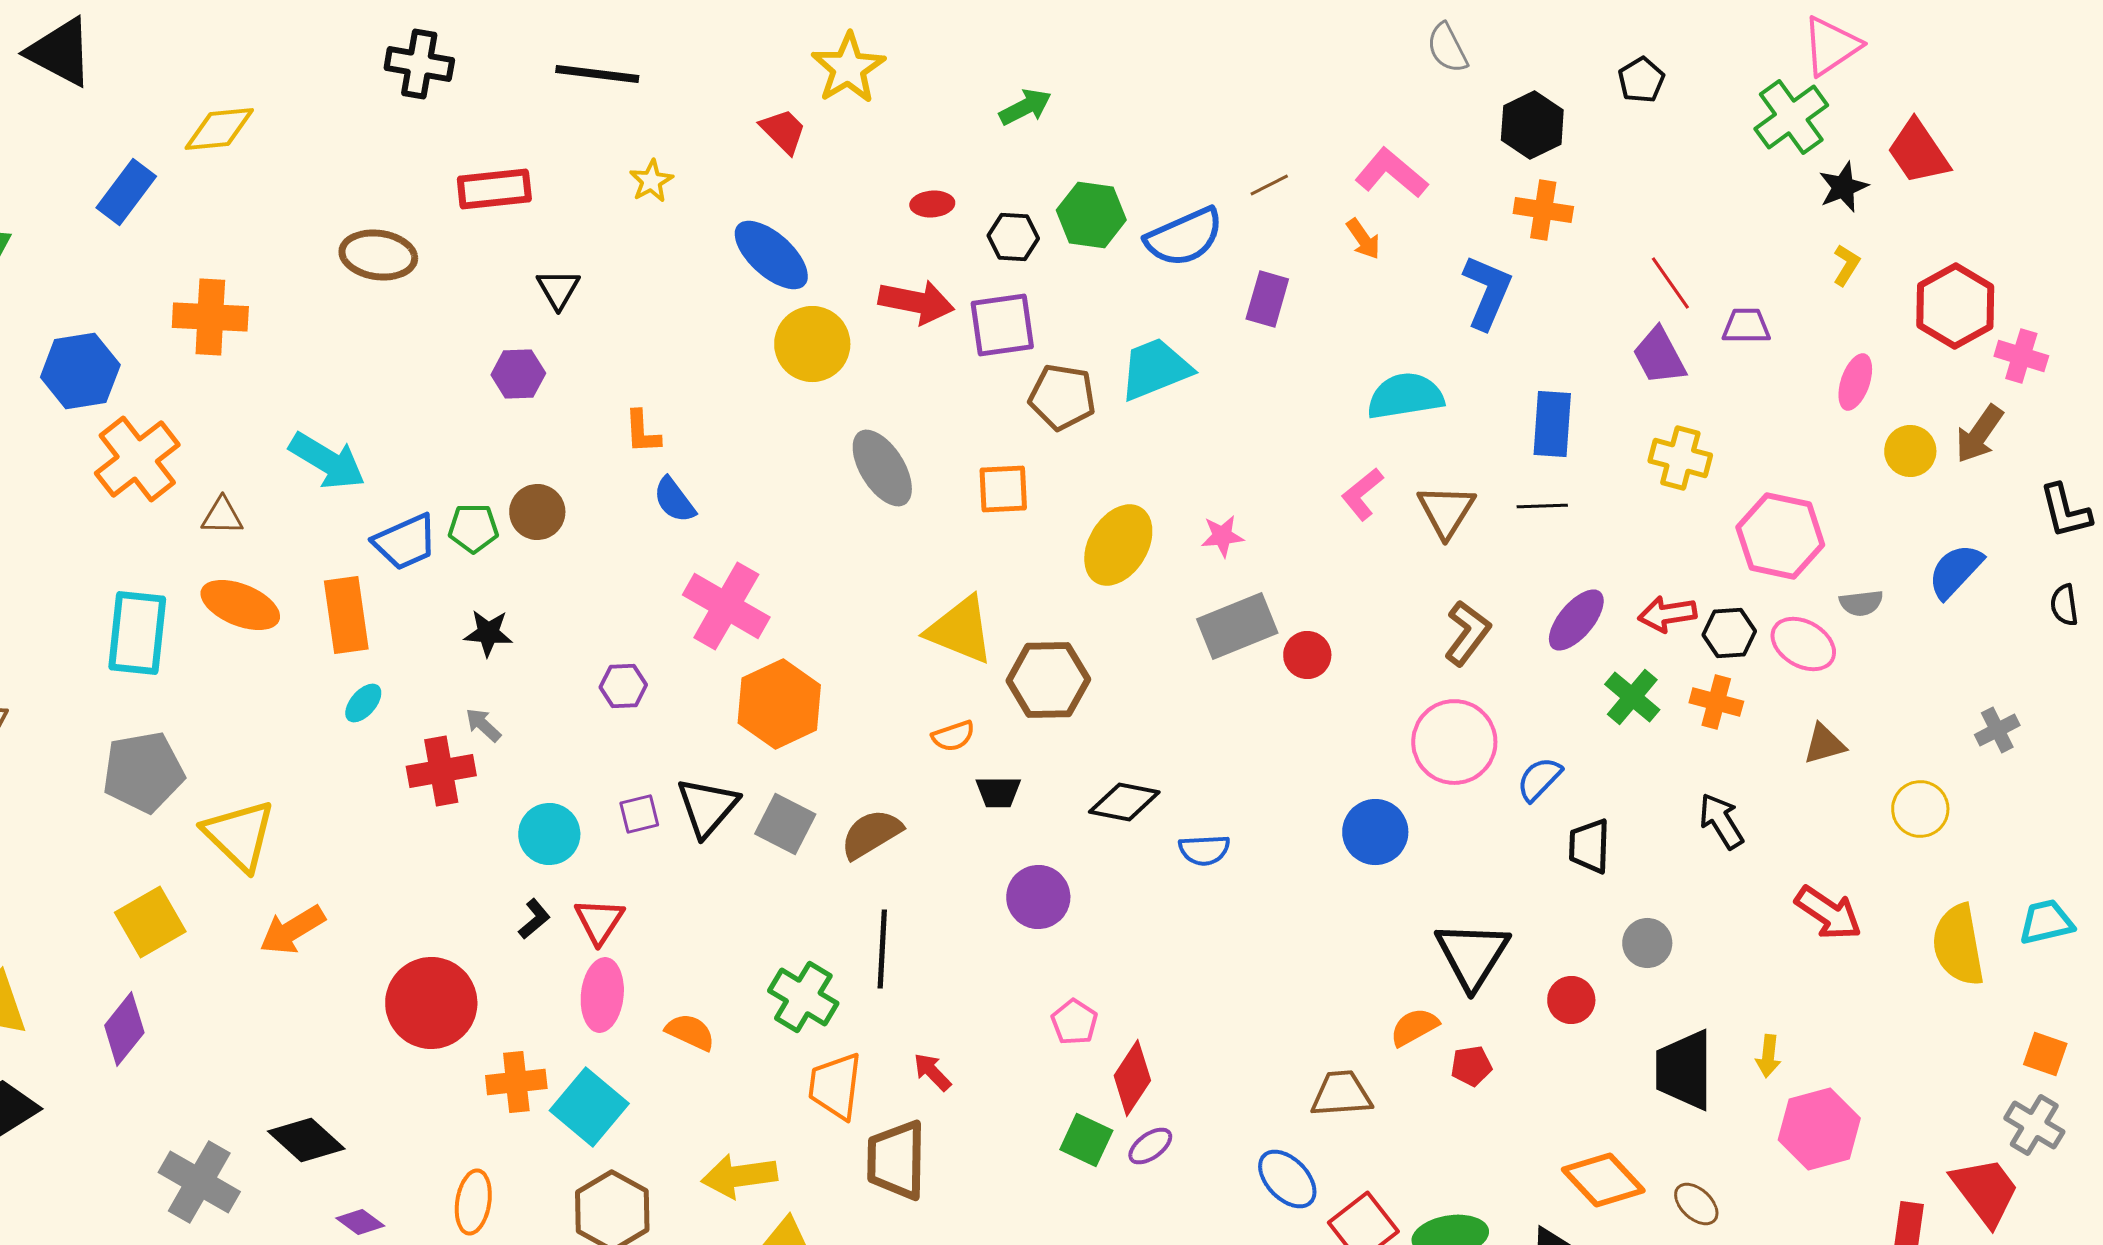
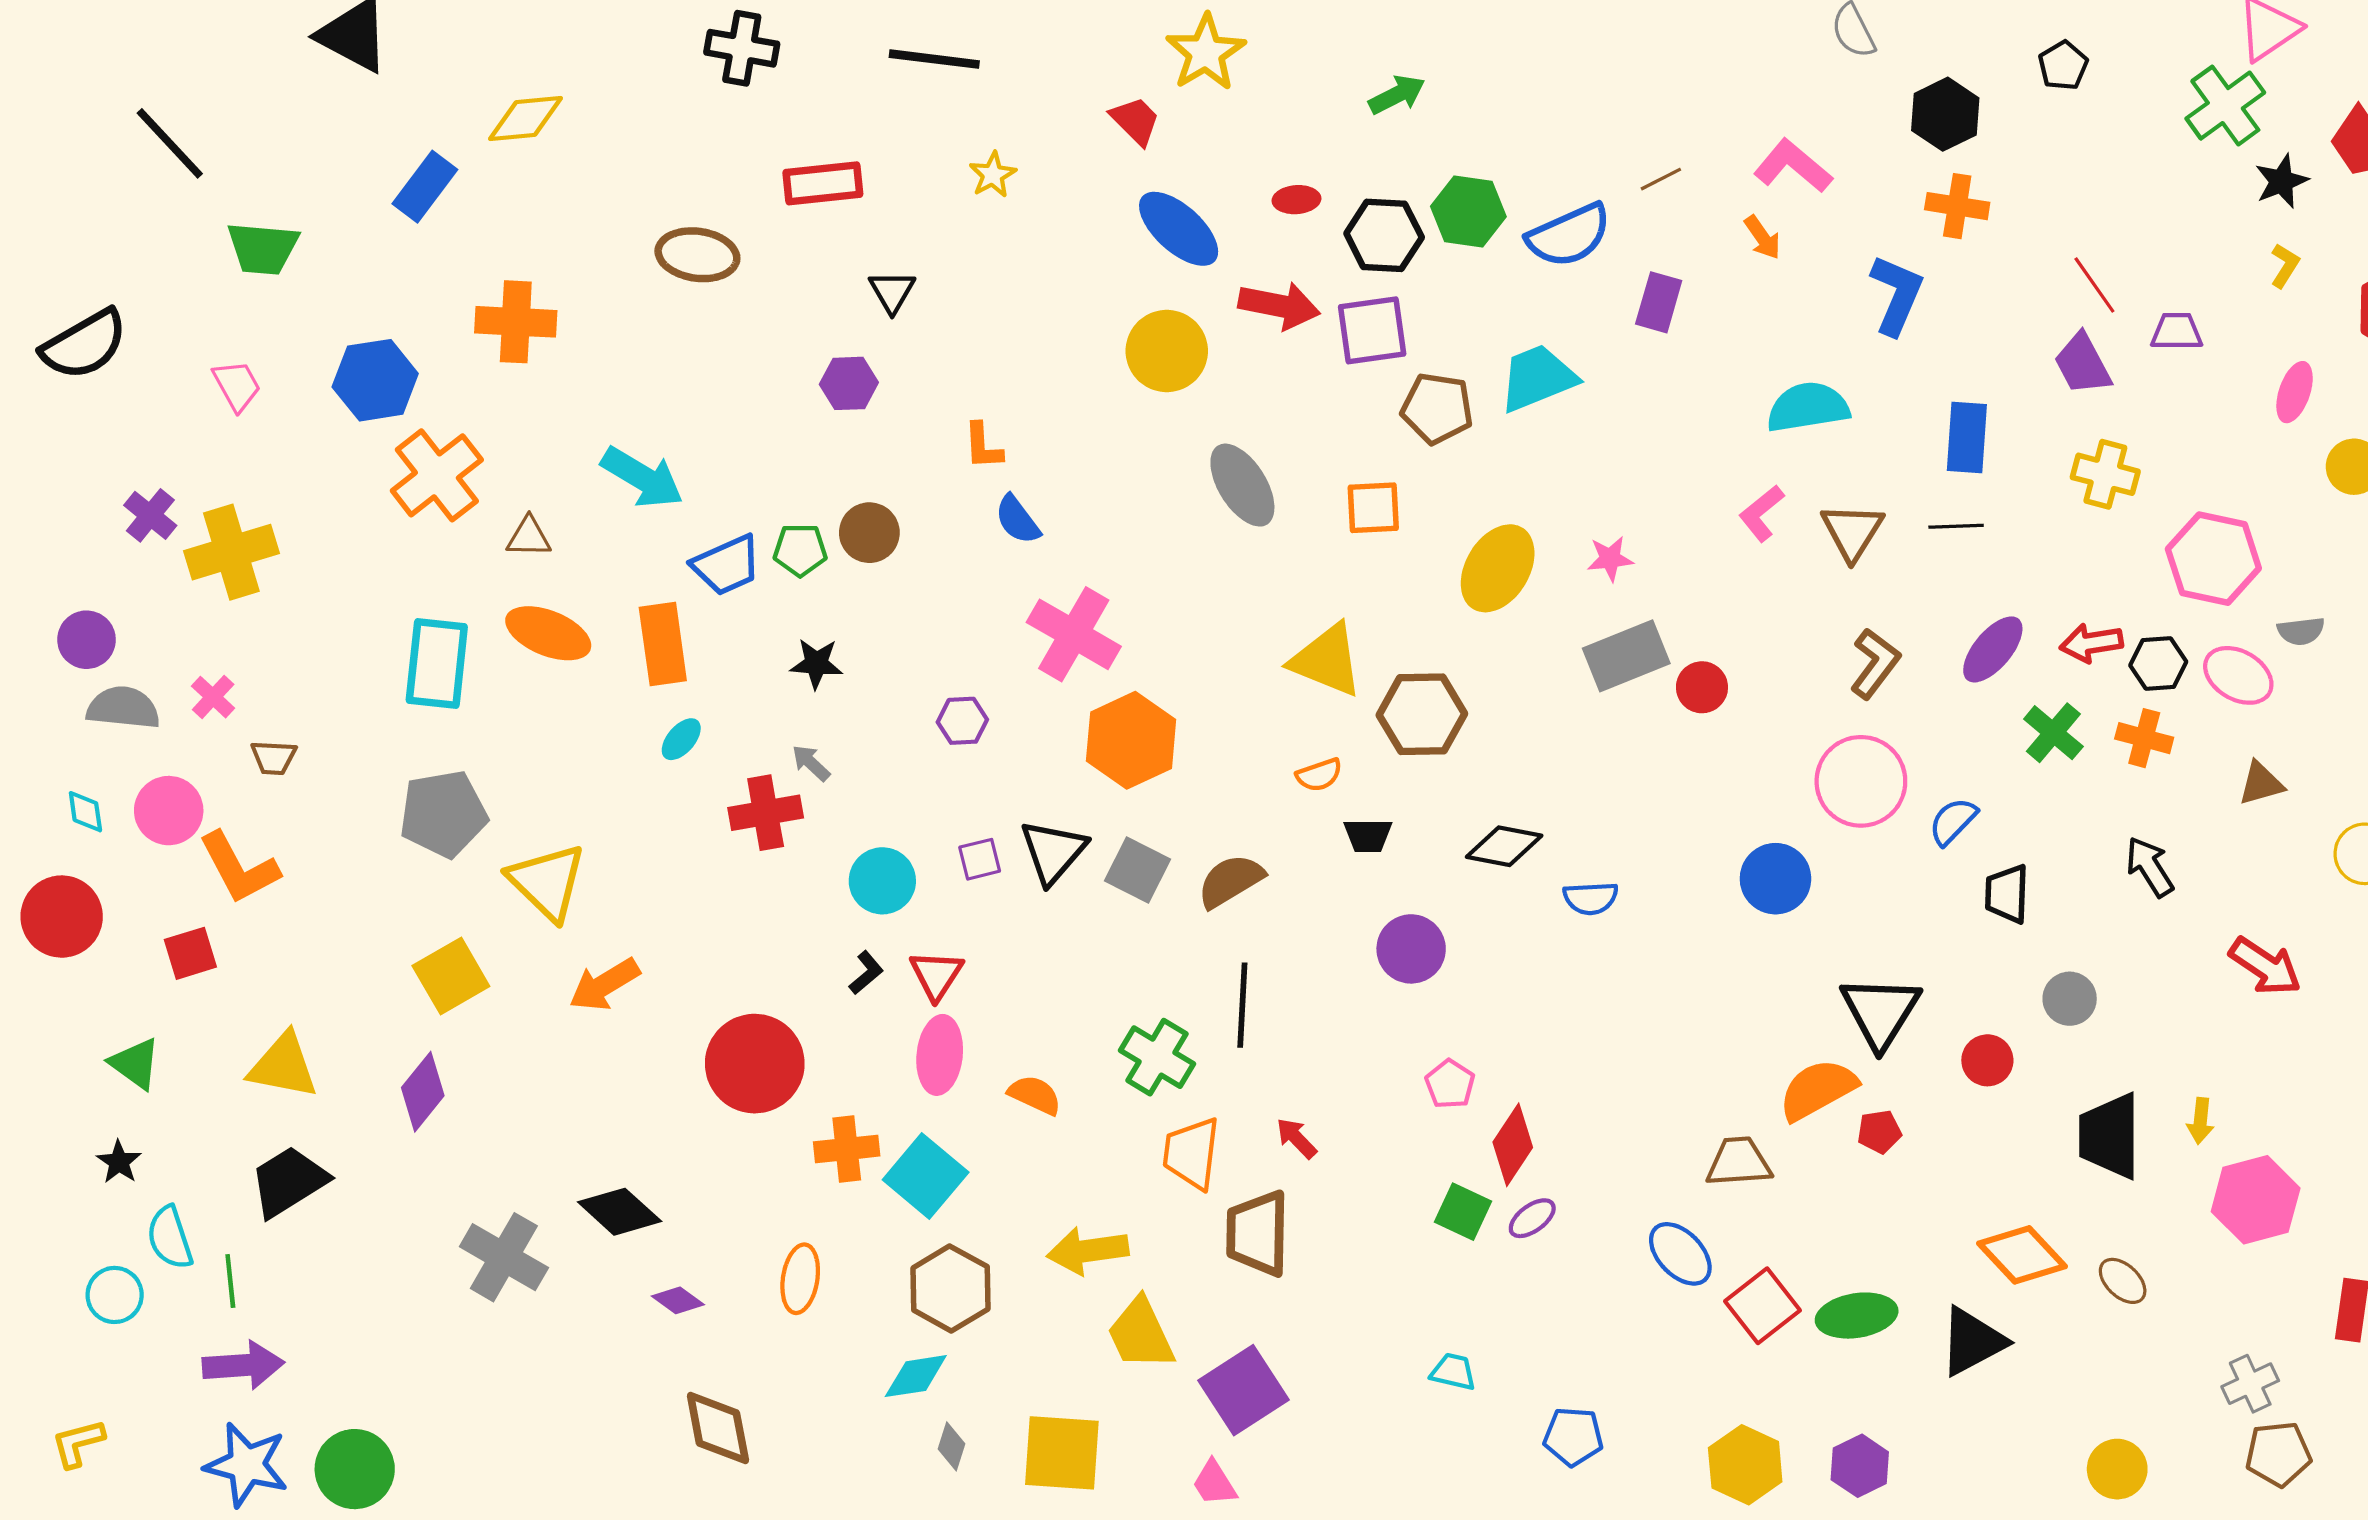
black hexagon: (1013, 237) -> (1384, 235), size x1.4
blue ellipse: (771, 255) -> (1179, 229), moved
orange semicircle: (1414, 1027) -> (1818, 1090), size x1.5

